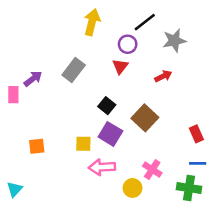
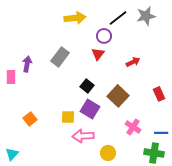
yellow arrow: (92, 22) -> (75, 18), turned 70
gray star: (174, 41) -> (146, 16), moved
purple arrow: (33, 79) -> (27, 64), turned -42
red rectangle: (196, 134) -> (159, 94), moved
orange square: (37, 146) -> (30, 119), turned -32
pink cross: (152, 170) -> (133, 127), moved

